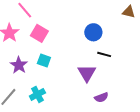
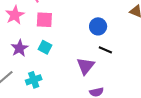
pink square: (39, 33) -> (44, 20), turned -36

